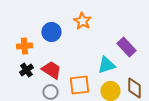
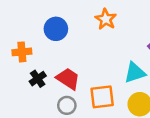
blue circle: (51, 32) -> (56, 29), moved
orange cross: (24, 46) -> (22, 52), moved

